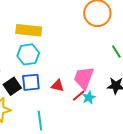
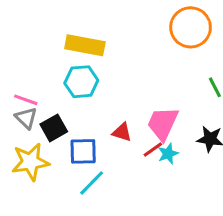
blue square: (31, 82) -> (83, 151), moved
cyan line: (40, 121) -> (92, 183), turned 48

